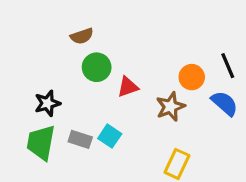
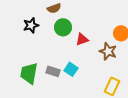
black star: (47, 103) -> (31, 25), moved
brown star: (170, 107) -> (108, 51), turned -30

